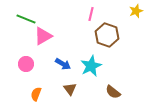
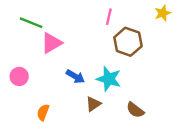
pink circle: (26, 64) -> (19, 76), moved
cyan star: (91, 66) -> (109, 79), turned -30
brown triangle: (70, 89) -> (93, 104), moved, turned 32

